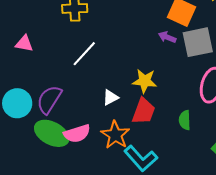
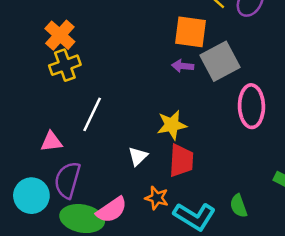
pink triangle: (24, 44) -> (51, 142), moved
green semicircle: (185, 120) -> (239, 206), moved
orange star: (115, 135) -> (157, 198), size x0.7

